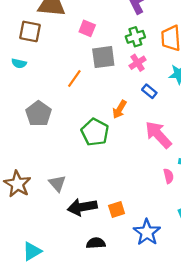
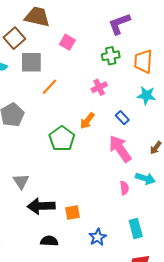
brown square: (30, 31) -> (14, 38), turned 30
gray square: (103, 57) -> (31, 62), moved
pink cross: (138, 63) -> (99, 87), moved
blue rectangle: (149, 91) -> (122, 118), moved
blue star: (147, 232) -> (98, 237), size x0.7

